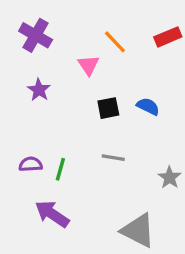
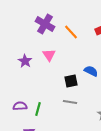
purple cross: (36, 35) -> (45, 24), moved
pink triangle: (88, 65) -> (49, 55), moved
black square: (108, 108) -> (71, 81), moved

